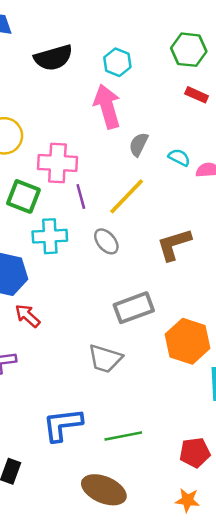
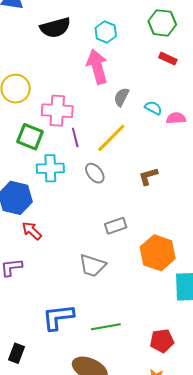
brown L-shape: (174, 244) -> (148, 176), size x0.7
gray rectangle: (134, 308) -> (116, 226), size x0.7

